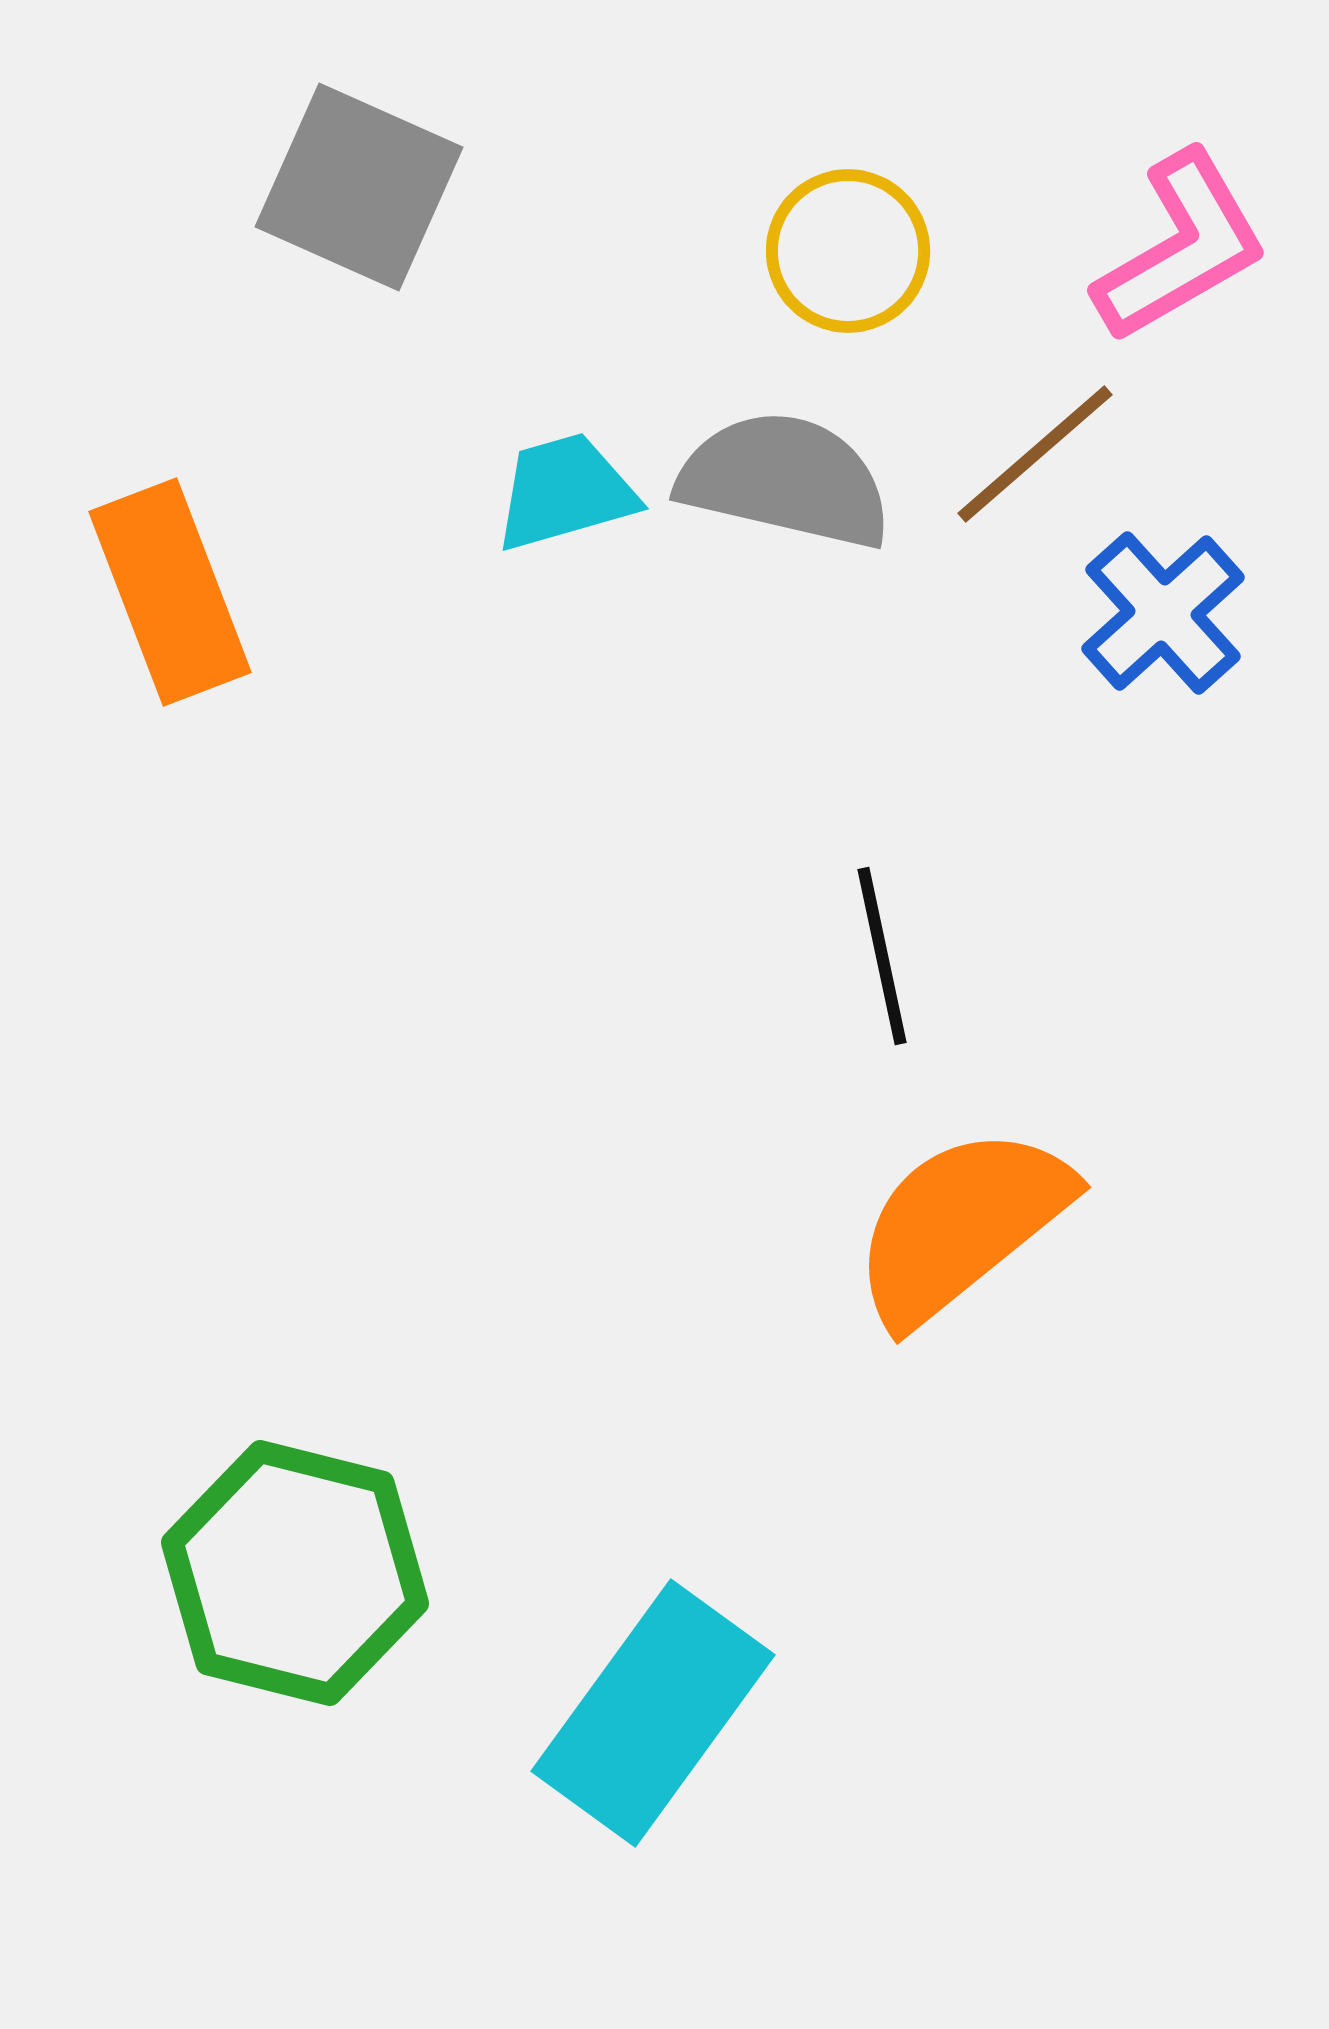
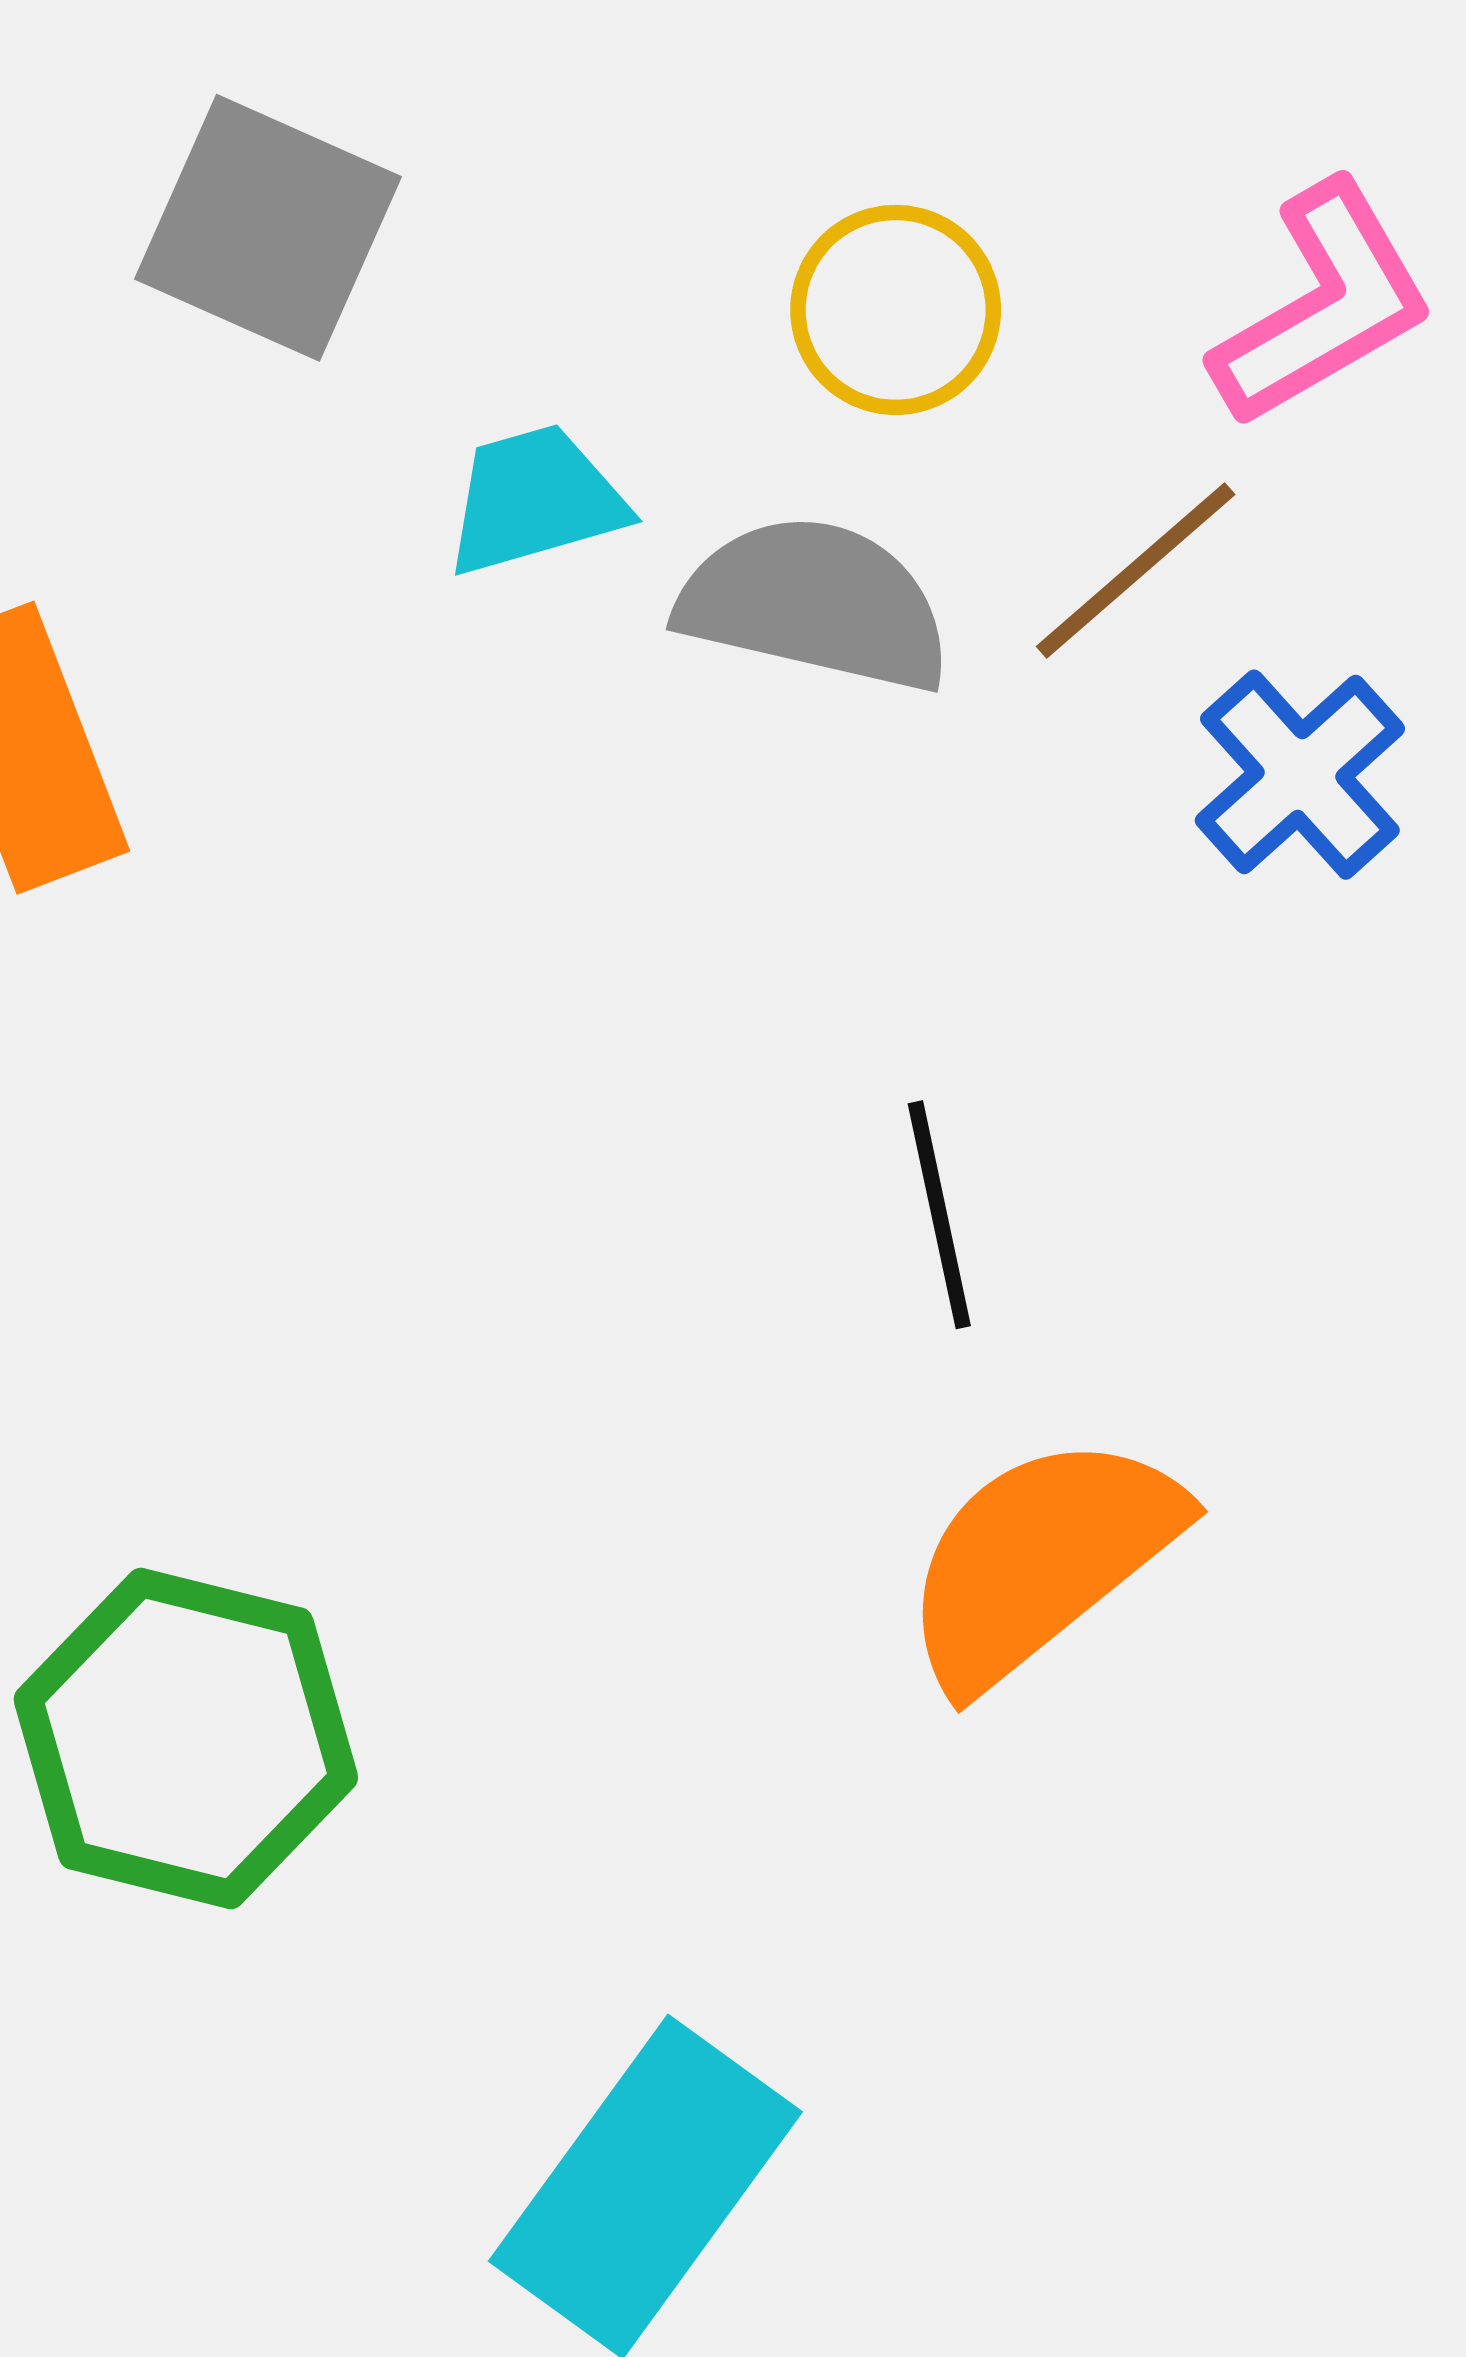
cyan trapezoid: (565, 492) -> (535, 500), moved
green hexagon: (295, 1573) -> (186, 1738), moved

